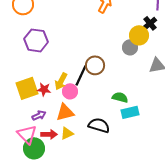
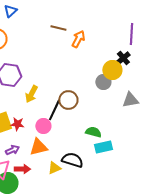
yellow arrow: (61, 81) -> (31, 94), moved
yellow triangle: (67, 133) -> (54, 168), moved

